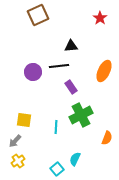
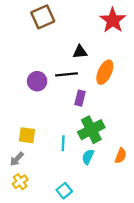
red star: (100, 18) -> (113, 20), size x1.6
orange ellipse: (104, 71) -> (105, 72), moved
purple rectangle: (71, 87) -> (80, 98), turned 48
cyan semicircle: (75, 159) -> (88, 157), moved

